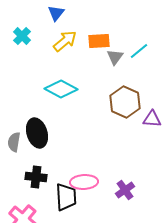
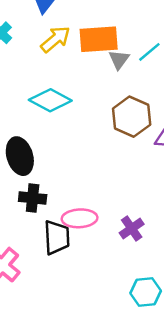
orange rectangle: (99, 41) -> (99, 39), size x1.4
black cross: (36, 177) -> (33, 198), moved

